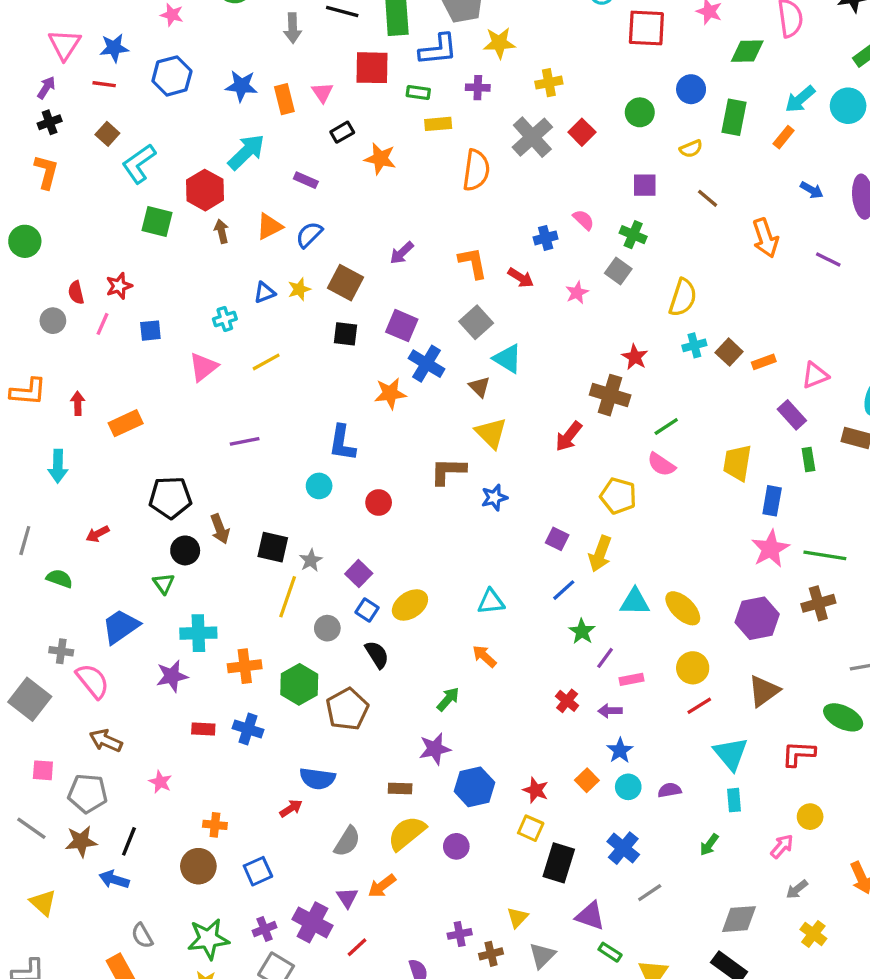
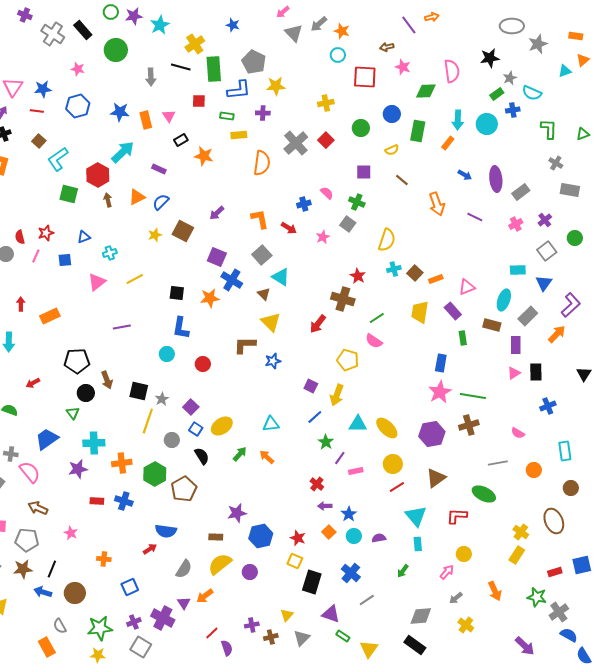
red square: (372, 68) -> (199, 101), size x0.6
yellow cross: (549, 83) -> (326, 103), moved
cyan arrow: (800, 99) -> (458, 120), turned -48
blue triangle: (265, 293) -> (84, 237), moved
black square: (346, 334) -> (177, 293), moved
yellow trapezoid: (737, 463) -> (420, 312), moved
green arrow: (448, 699) -> (240, 454), moved
purple arrow: (610, 711) -> (325, 506), moved
brown circle: (198, 866) -> (75, 593), moved
red line: (357, 947) -> (212, 633), moved

